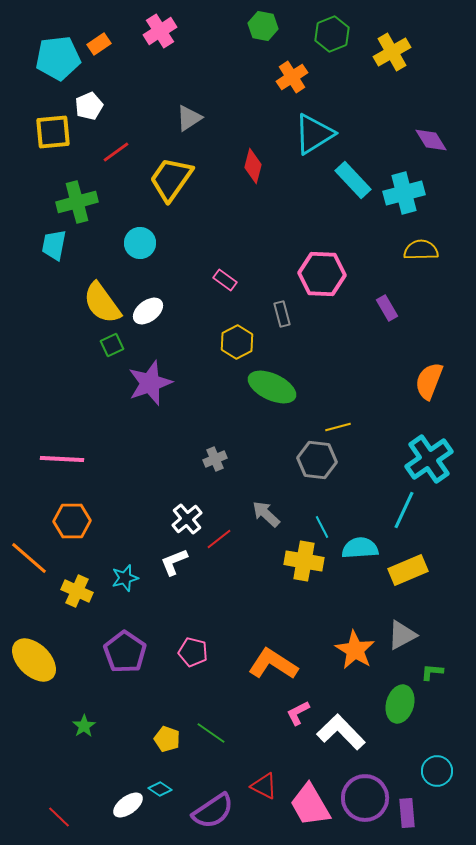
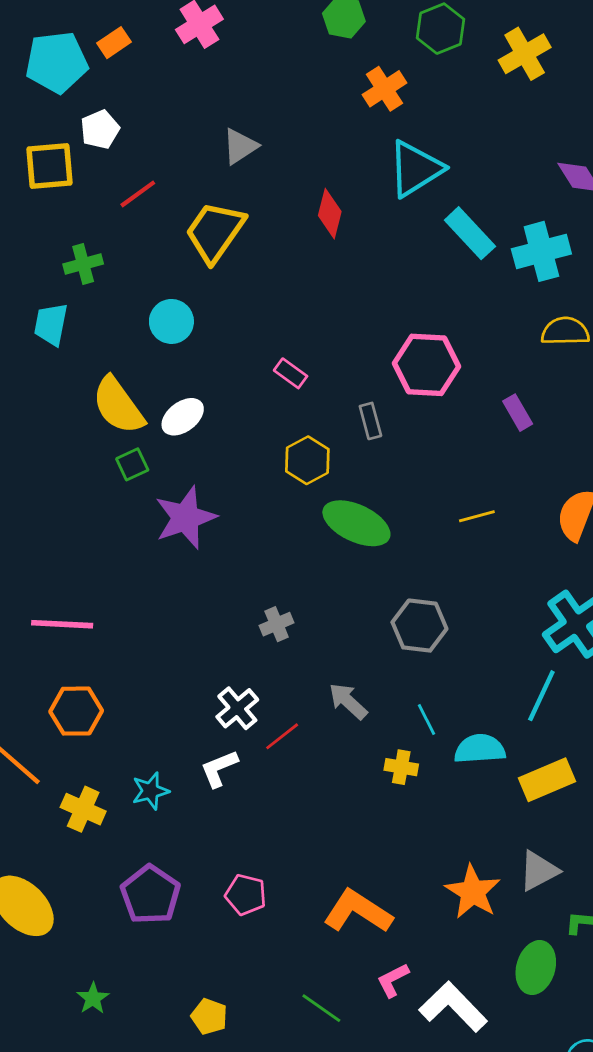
green cross: (77, 202) -> (83, 264), size x0.7
yellow line: (338, 427) -> (477, 516), moved
yellow cross: (304, 561) -> (401, 767), size x0.6
green line: (211, 733) -> (321, 1008), moved

